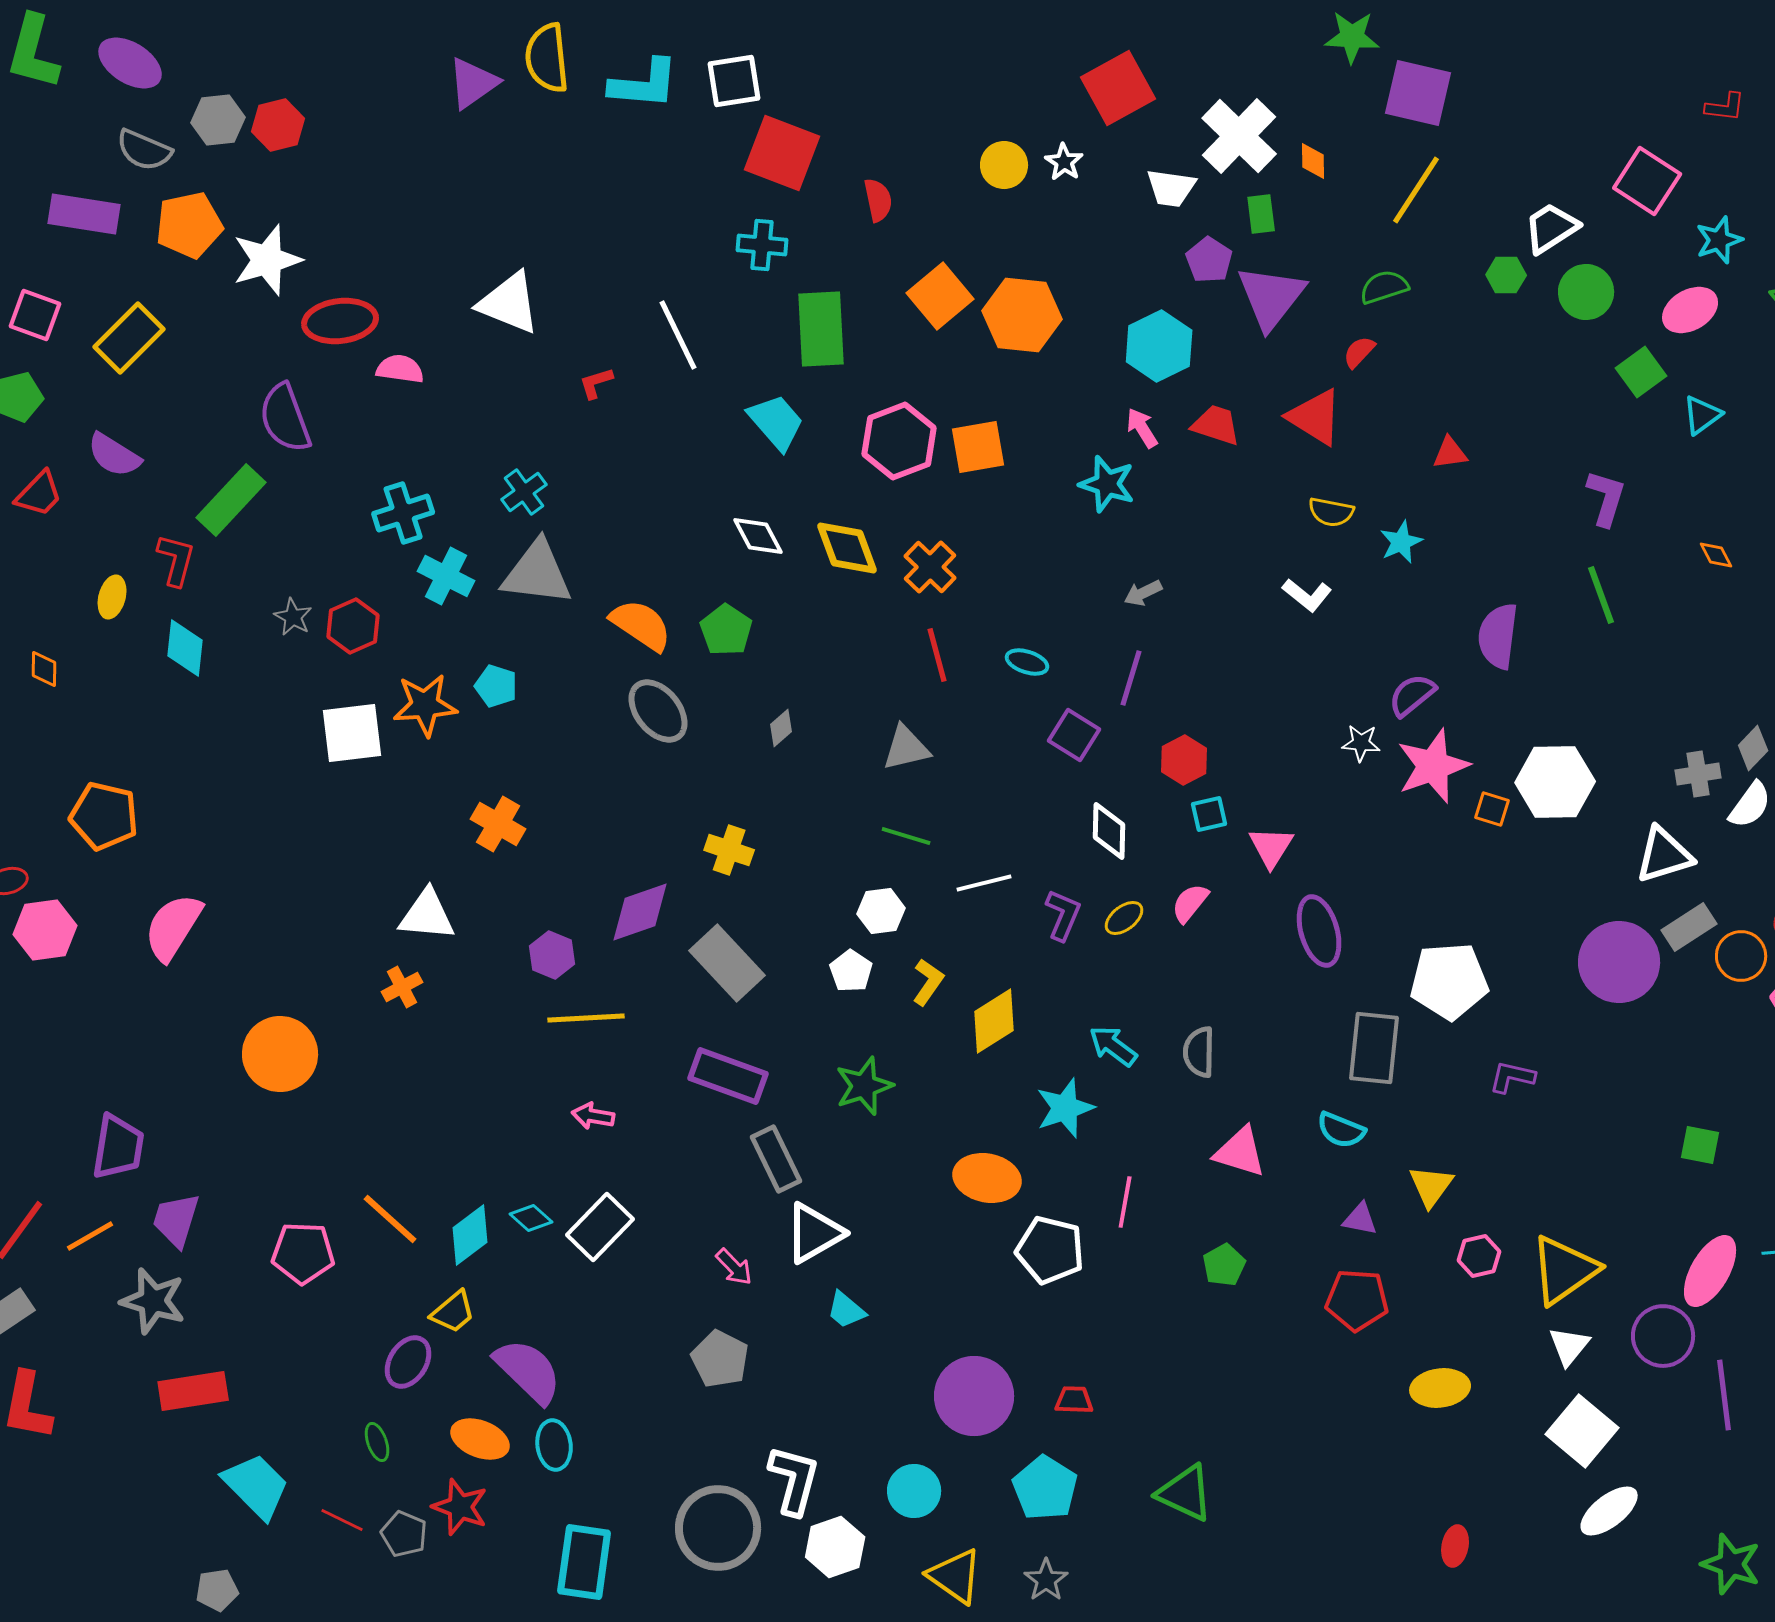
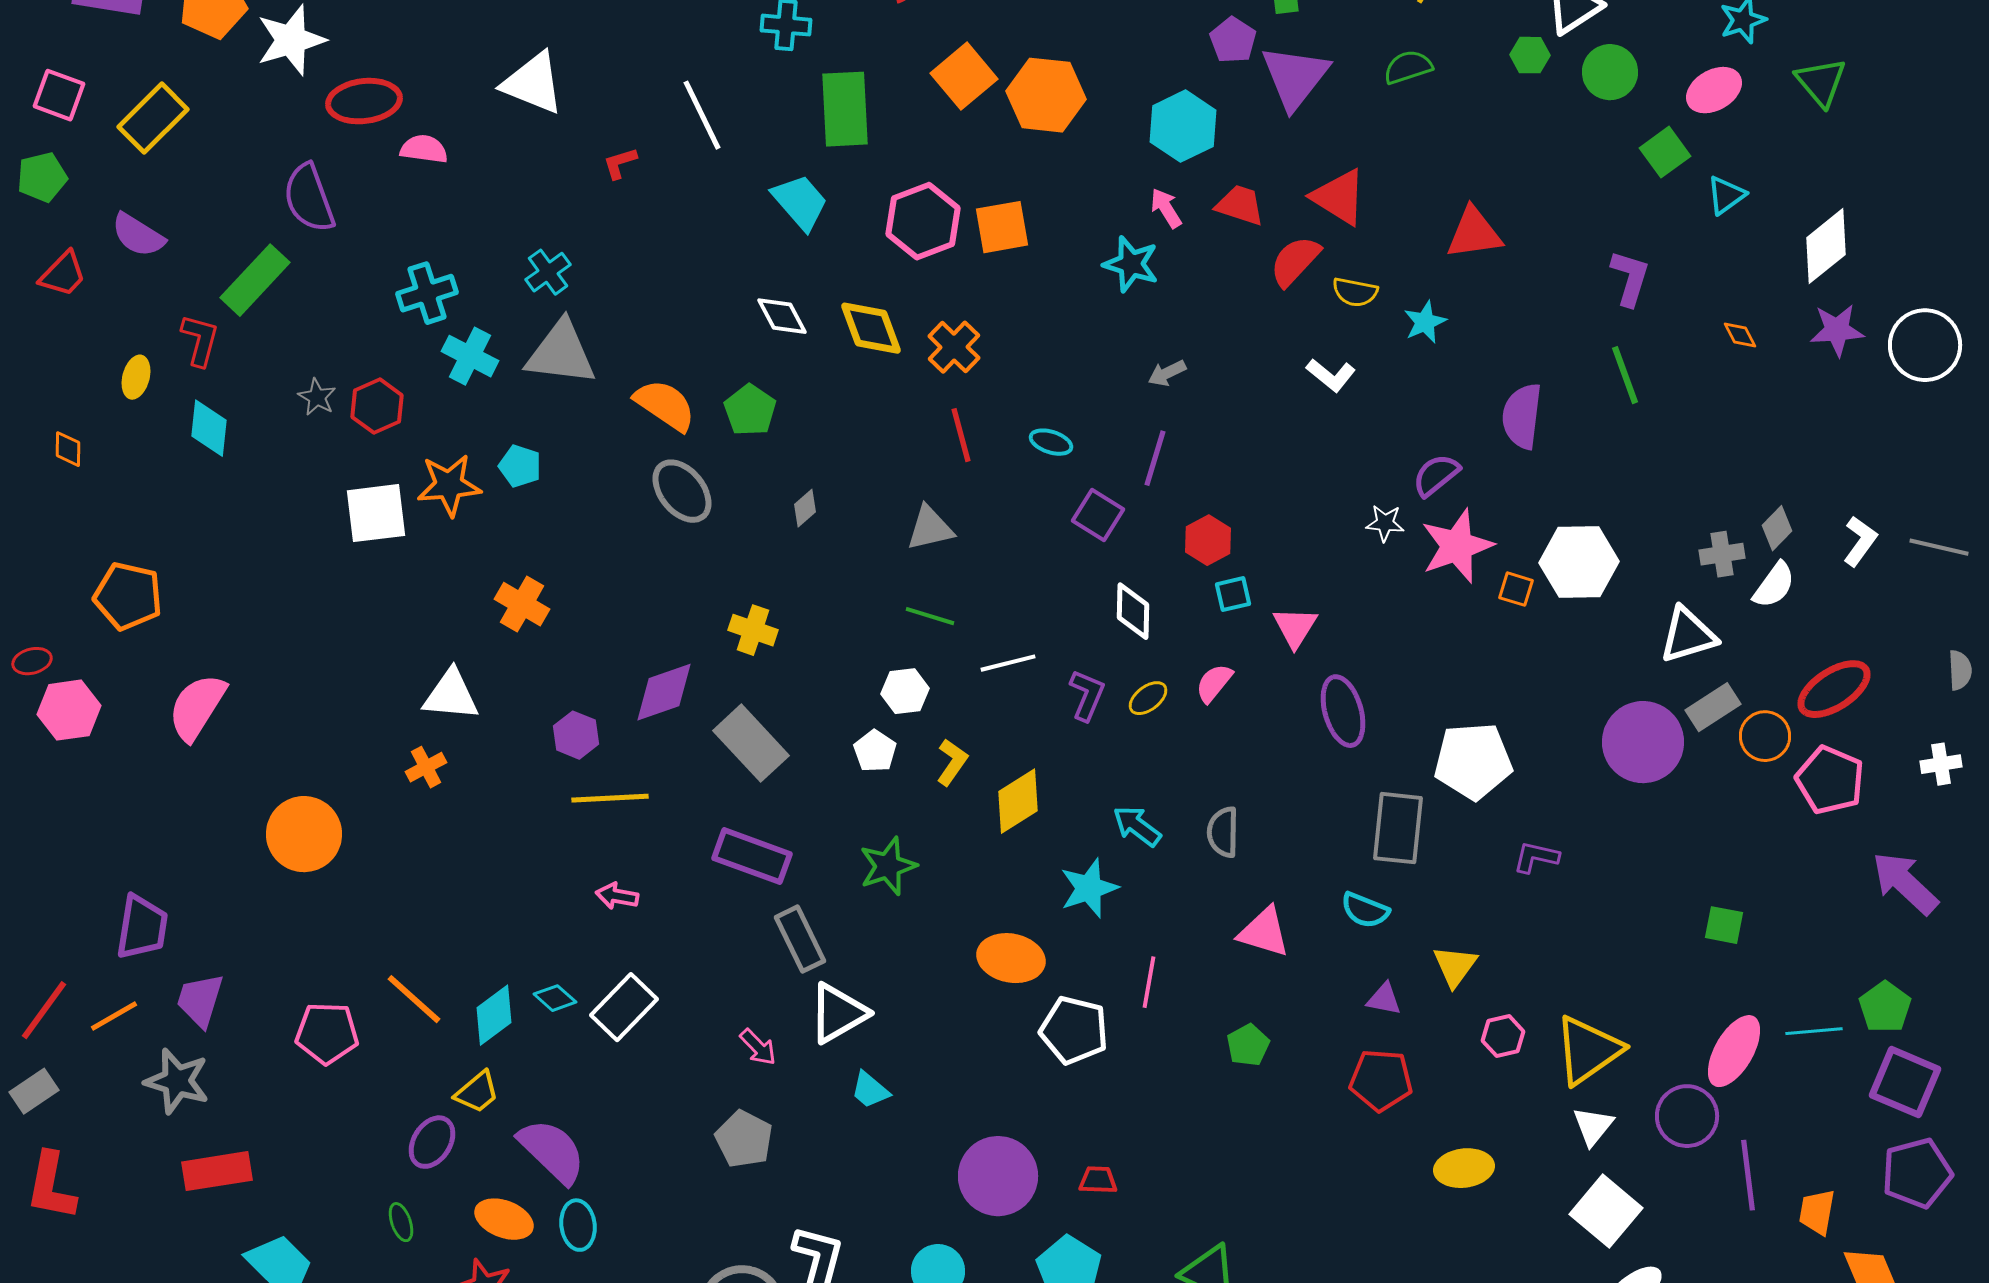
red semicircle: (1359, 352) -> (1295, 261), moved, size x1.6
red triangle: (1450, 453) -> (1474, 233), size x1.6

